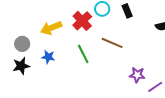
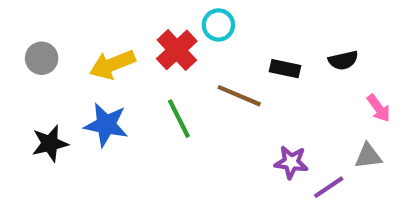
black rectangle: (127, 11) -> (285, 69), moved, turned -56
gray circle: (22, 44) -> (42, 58), moved
blue star: (48, 57) -> (106, 125), size x1.5

